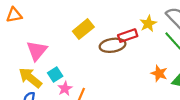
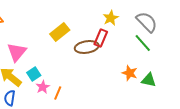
yellow star: (148, 24) -> (111, 18), moved
red rectangle: (128, 36) -> (101, 38), turned -48

